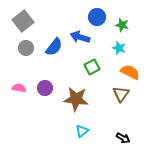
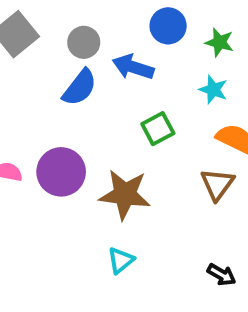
gray circle: (26, 48) -> (84, 42), moved
purple circle: (45, 88) -> (61, 172), size x1.5
cyan triangle: (82, 131) -> (121, 260), moved

